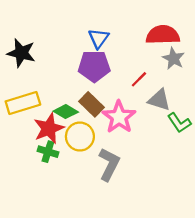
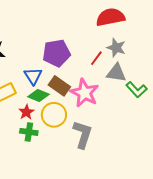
blue triangle: (99, 38) -> (33, 76), moved
gray star: (173, 59) -> (116, 48), moved
red star: (49, 128) -> (26, 112), size x0.6

